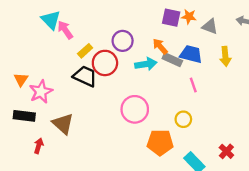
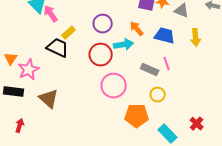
gray rectangle: (172, 60) -> (150, 70), moved
red circle: (105, 63) -> (101, 55), moved
black trapezoid: (85, 76) -> (58, 48), moved
red arrow: (39, 146) -> (20, 126), moved

